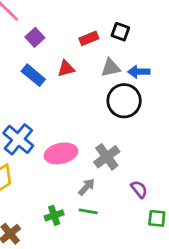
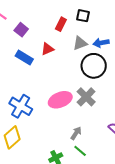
red rectangle: (89, 38) -> (61, 24), turned -32
pink ellipse: (61, 153) -> (60, 100), moved
gray cross: (107, 157) -> (86, 97), moved
green line: (88, 211) -> (80, 151), turned 40

